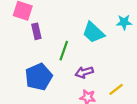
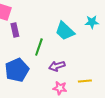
yellow line: (116, 89) -> (85, 81), turned 32

